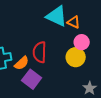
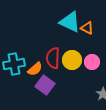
pink circle: (82, 42) -> (92, 62), moved
yellow circle: (76, 57) -> (72, 60), moved

